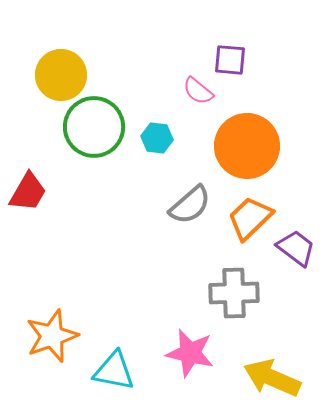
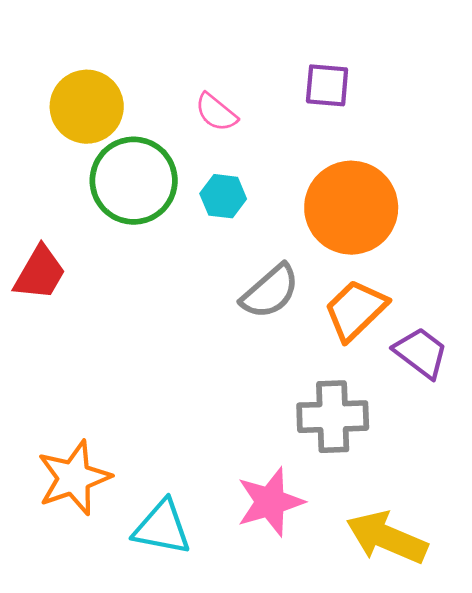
pink semicircle: (198, 91) -> (216, 112), moved
pink star: (190, 353) -> (270, 502), turned -30

